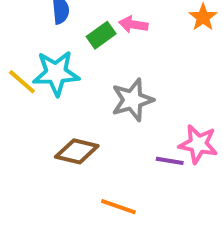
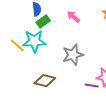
pink arrow: (133, 25) -> (73, 17), turned 32
green rectangle: (101, 35) -> (43, 21), moved

